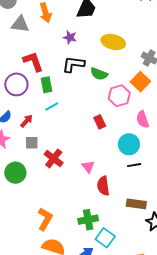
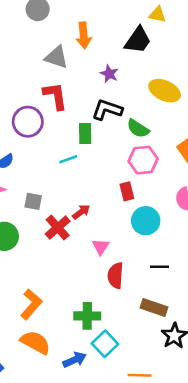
gray triangle: (20, 24) -> (57, 57), moved
green rectangle: (47, 85) -> (85, 133), moved
pink hexagon: (119, 96) -> (143, 160), moved
red arrow: (27, 121) -> (81, 212), moved
cyan circle: (129, 144) -> (146, 221), moved
black line: (134, 165) -> (160, 267), moved

